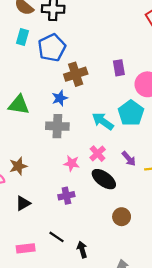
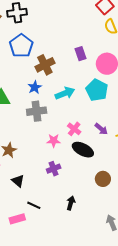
cyan arrow: (103, 121) -> (65, 93), moved, turned 132
black triangle: (23, 203) -> (18, 181), turned -40
black line: (57, 237) -> (34, 205), moved
pink rectangle: (26, 248) -> (17, 219), moved
black arrow: (82, 250) -> (71, 203), moved, turned 40

